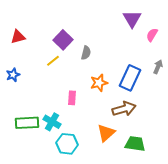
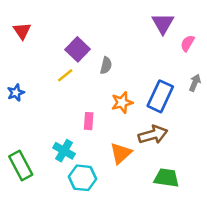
red triangle: (18, 37) -> (22, 31), moved, turned -49
green rectangle: (27, 123) -> (21, 165), moved, turned 65
orange triangle: (106, 133) -> (121, 153), moved

